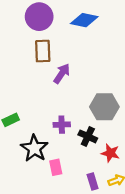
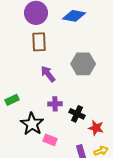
purple arrow: (62, 74) -> (48, 74), moved, turned -72
gray hexagon: (104, 107) -> (83, 64), moved
pink rectangle: (56, 167) -> (50, 140), turned -56

